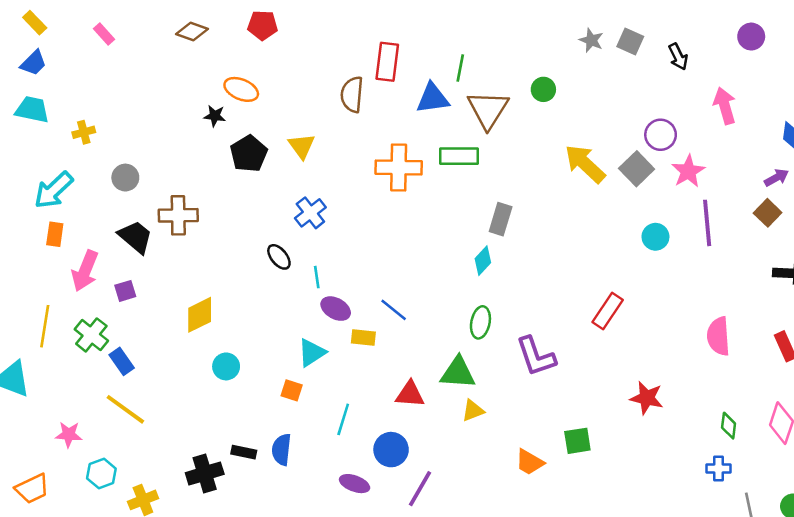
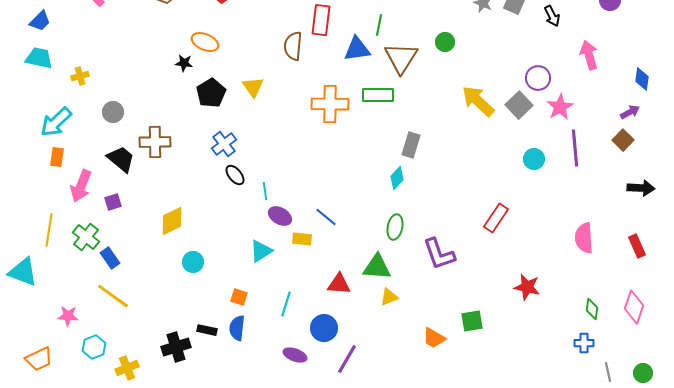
blue cross: (310, 213) -> (224, 144), moved
orange square: (292, 390) -> (239, 297), moved

